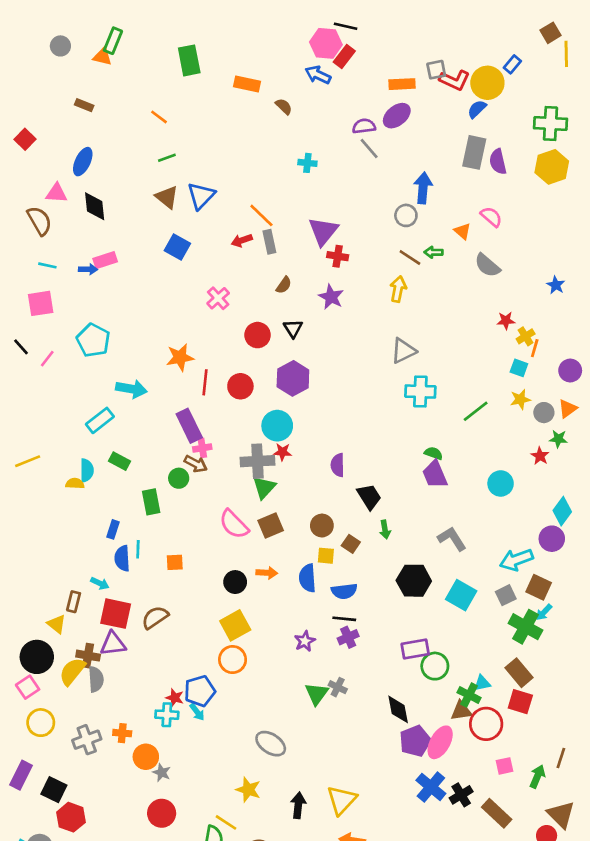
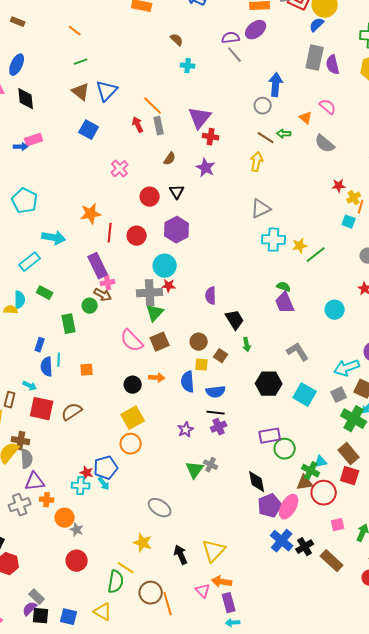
brown semicircle: (284, 106) -> (177, 40), moved
red arrow: (242, 240) -> (138, 125), turned 84
yellow star: (520, 399) -> (300, 246), moved
purple triangle: (113, 644) -> (35, 482), moved
black arrow: (298, 805) -> (181, 555), turned -30

